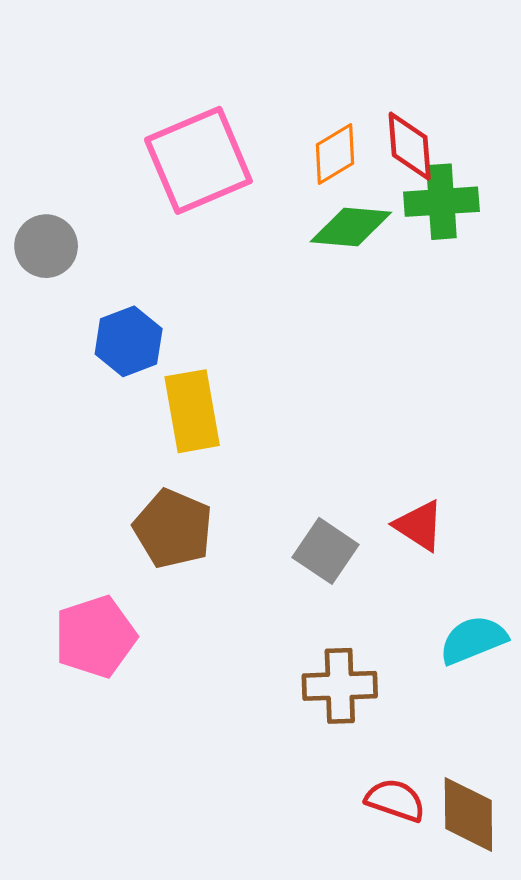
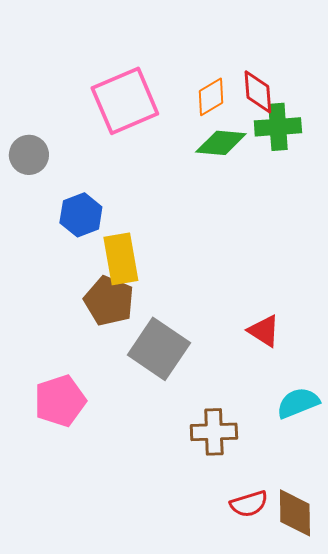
brown pentagon: (173, 529) -> (109, 301), moved
gray square: (325, 551) -> (159, 349), moved, size x1.5
red semicircle: (395, 800) -> (249, 504), turned 144

